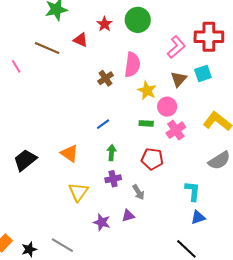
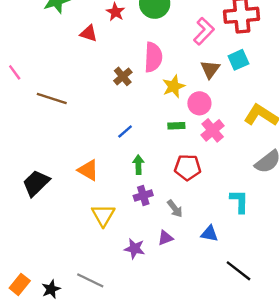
brown line: (47, 48) -> (52, 98), moved
yellow star: (147, 90) -> (174, 86), turned 30
blue triangle: (198, 217) -> (209, 234), moved, turned 35

